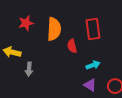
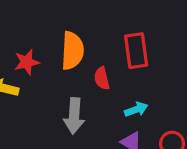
red star: (26, 23) -> (27, 62), moved
gray arrow: (29, 69) -> (74, 116), moved, size x1.5

